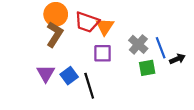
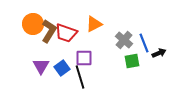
orange circle: (56, 14) -> (33, 24), moved
red trapezoid: (87, 22) -> (66, 33), moved
orange triangle: (105, 27) -> (94, 24), turned 30
purple square: (103, 53) -> (84, 58), moved

